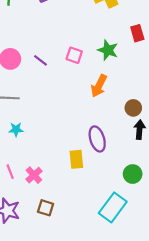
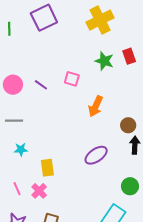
green star: (108, 50) -> (104, 61), moved
purple ellipse: (97, 139) -> (96, 155), turned 75
yellow rectangle: (76, 159) -> (47, 168), moved

